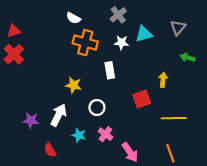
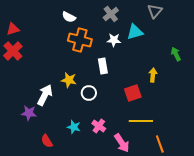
gray triangle: (178, 28) -> (155, 11), moved
green arrow: (187, 57) -> (176, 54), turned 48
white circle: (97, 108) -> (89, 93), moved
white arrow: (59, 115) -> (45, 95), moved
yellow line: (174, 118) -> (141, 121), moved

